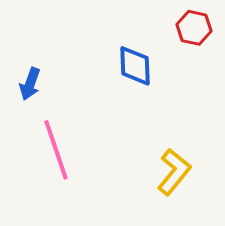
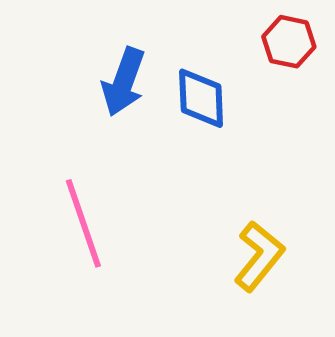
blue arrow: (30, 84) -> (124, 82), moved, size x1.4

